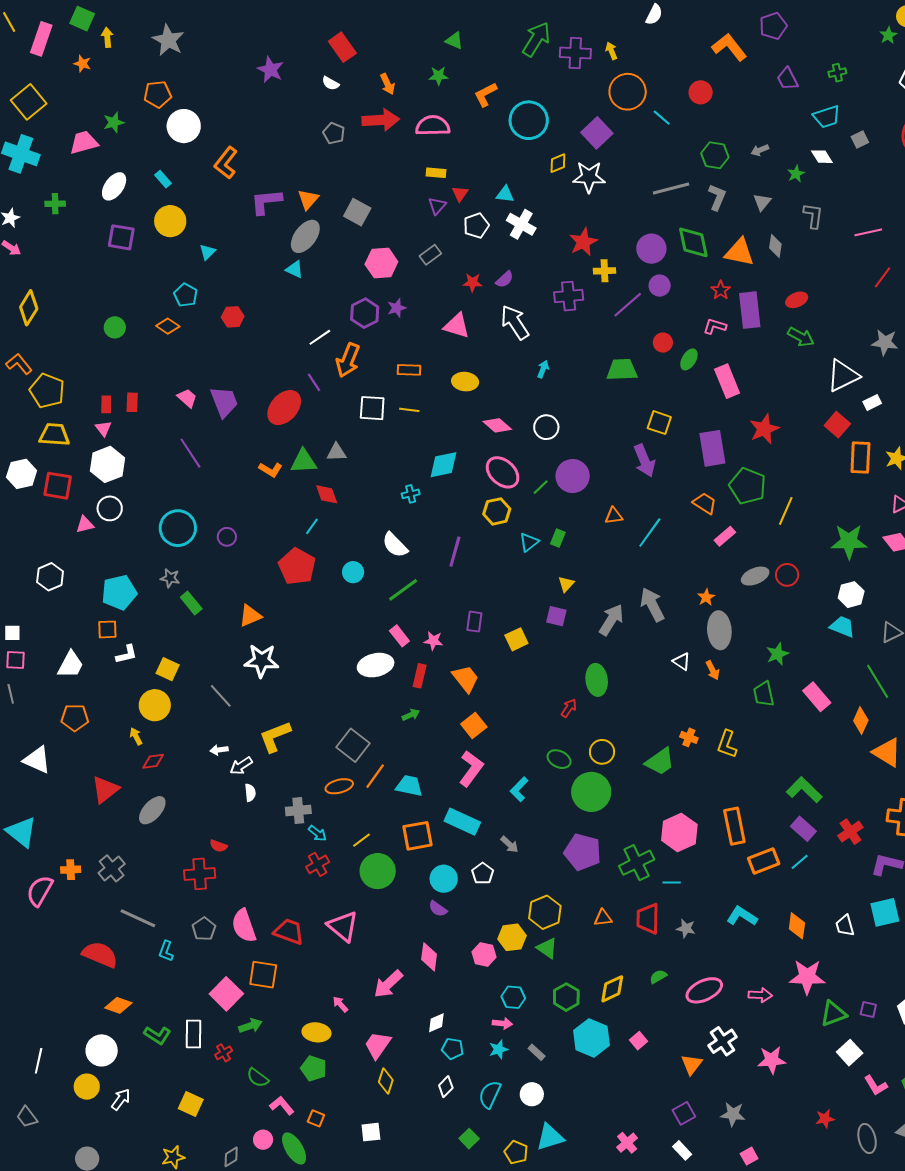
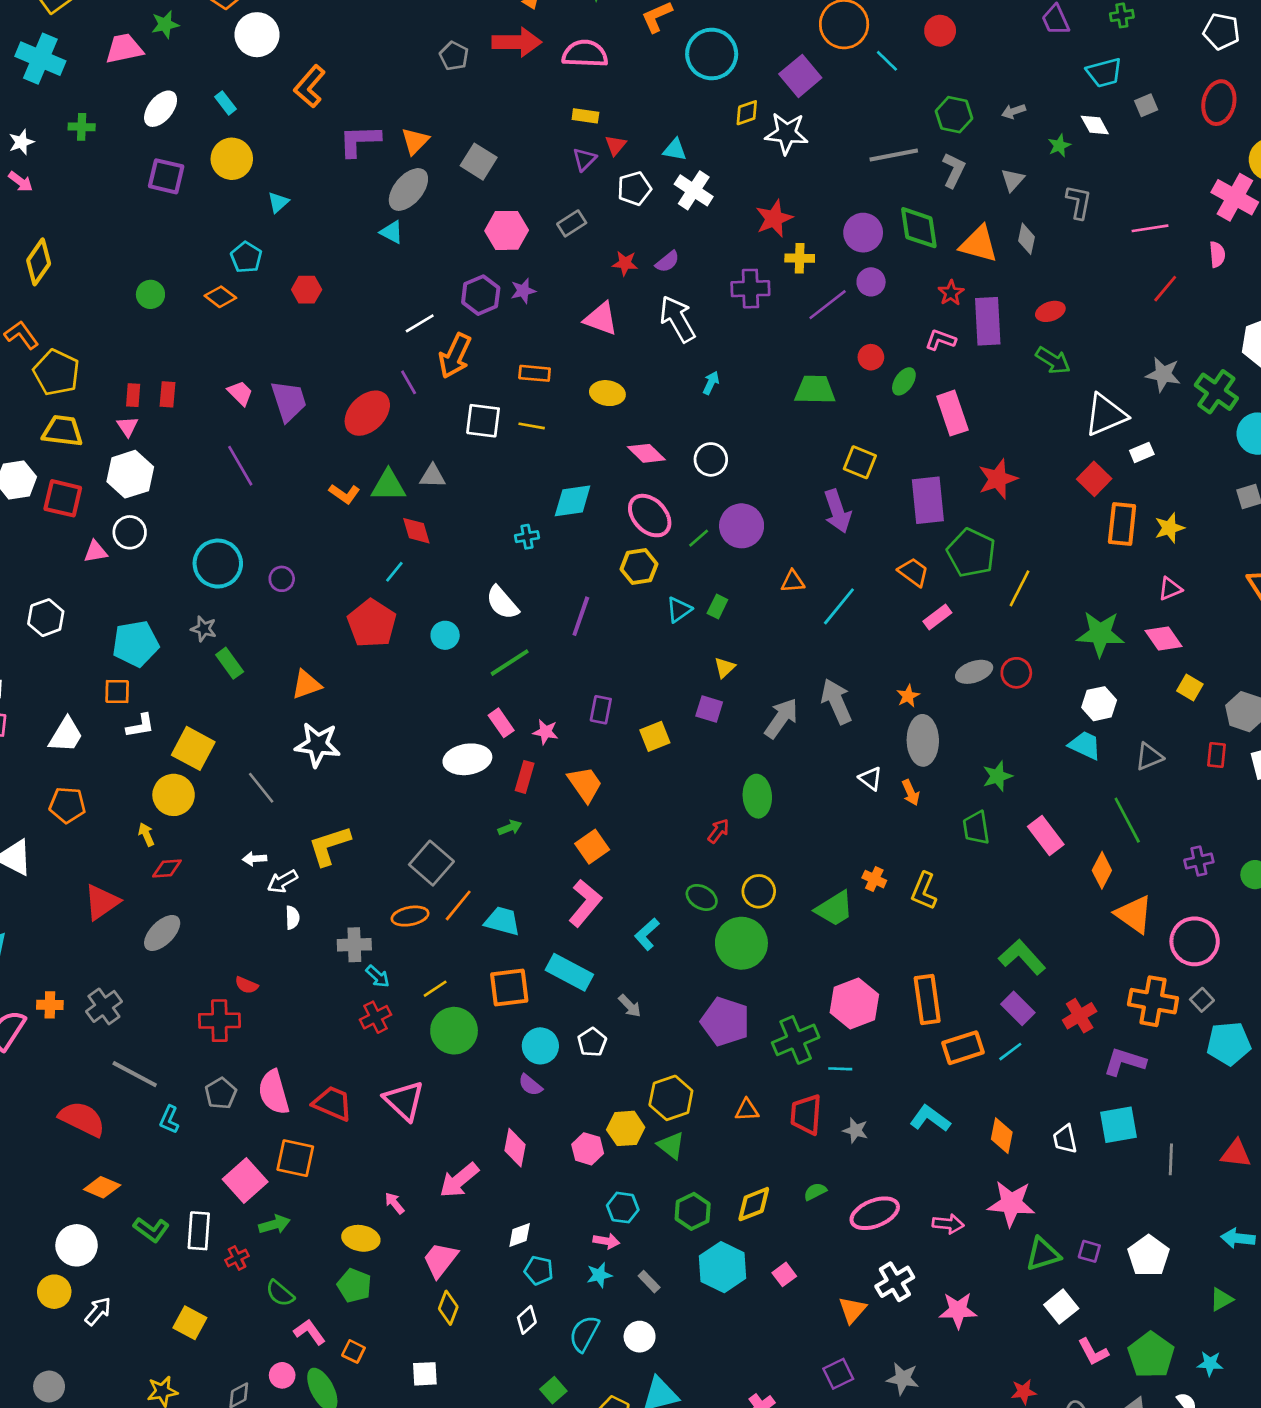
yellow square: (168, 669) -> (193, 748), size x1.4

